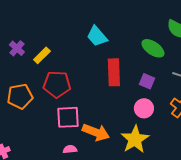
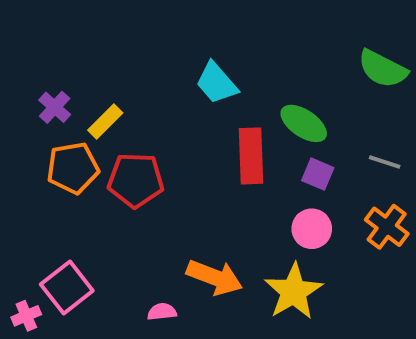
green ellipse: (153, 48) -> (304, 123), moved
orange pentagon: (20, 96) -> (73, 168), moved
pink square: (68, 117) -> (67, 287), moved, turned -35

